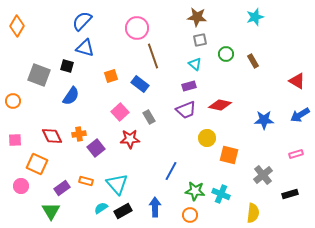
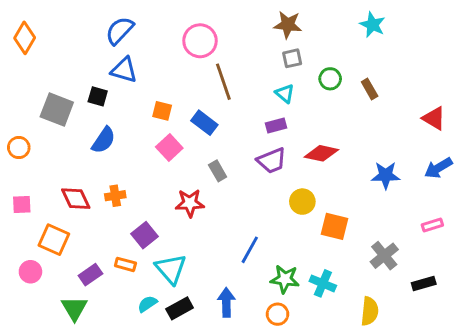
cyan star: (255, 17) -> (373, 25), turned -30
orange square: (111, 76) -> (162, 111), turned 32
pink square: (120, 112) -> (169, 147), moved
purple square: (96, 148) -> (144, 235), moved

